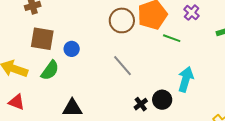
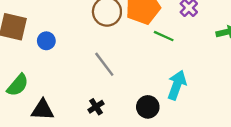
green semicircle: (50, 70) -> (18, 85), moved
black cross: (141, 104) -> (96, 107), moved

